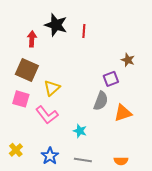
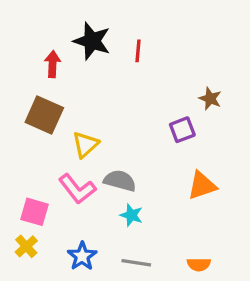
pink square: (21, 99) -> (34, 212), moved
gray semicircle: (101, 101) -> (120, 181), moved, turned -96

